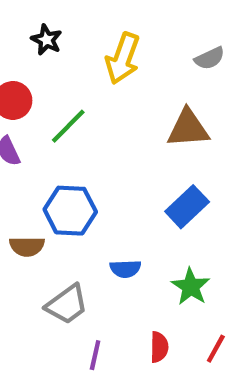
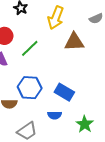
brown triangle: (188, 128) -> (74, 42), moved
blue rectangle: (187, 207) -> (64, 92), moved, turned 72

